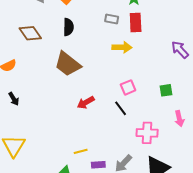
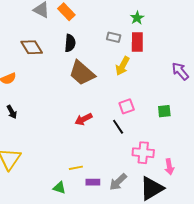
yellow arrow: (122, 47) -> (122, 66), turned 114
brown trapezoid: (68, 64) -> (82, 73), moved
pink arrow: (179, 119) -> (169, 167), moved

